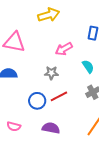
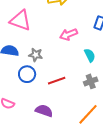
gray star: (51, 73) -> (36, 55), moved
blue circle: (37, 101) -> (27, 74), moved

